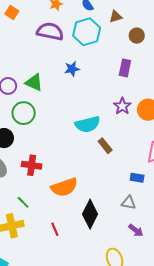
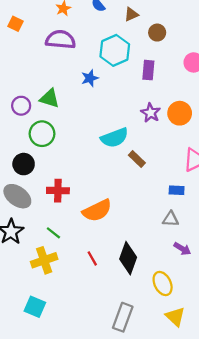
cyan hexagon: (87, 32) -> (115, 50), moved
black diamond: (90, 214) -> (128, 258), moved

